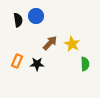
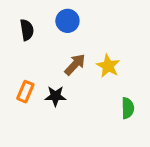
blue circle: (36, 16) -> (67, 21), moved
green semicircle: (85, 64) -> (128, 108), moved

